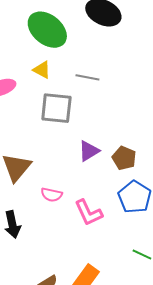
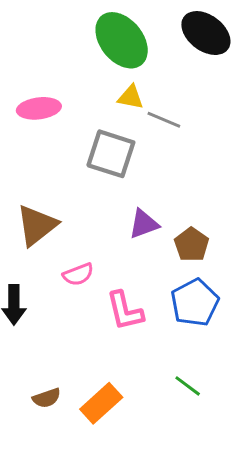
yellow triangle: (42, 70) -> (131, 97), moved, turned -30
pink semicircle: (52, 195) -> (78, 274), turned -45

